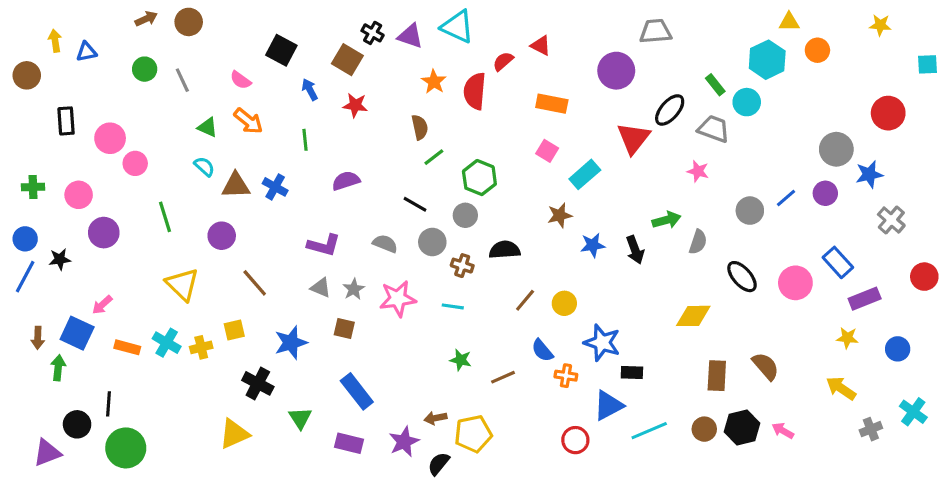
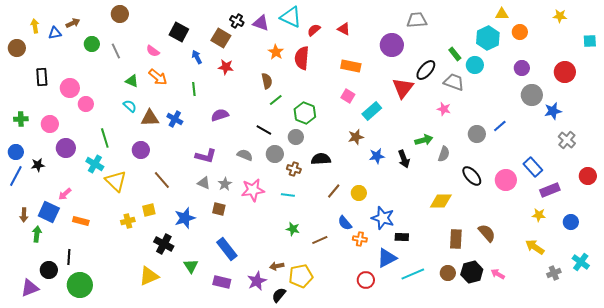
brown arrow: (146, 19) -> (73, 23), moved
red semicircle: (503, 61) -> (314, 30), moved
purple circle: (825, 193) -> (522, 68), moved
cyan cross: (167, 343) -> (95, 164), moved

